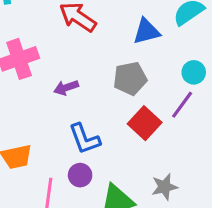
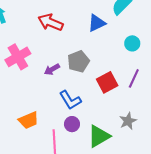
gray pentagon: (130, 78) -> (78, 61), moved
purple line: (182, 105) -> (134, 78), moved
red square: (145, 123) -> (107, 82), turned 30

